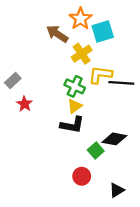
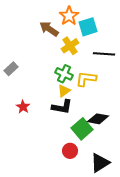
yellow L-shape: (100, 75) -> (86, 79), moved
black line: (121, 83) -> (104, 54), moved
red star: (24, 104) -> (23, 107), moved
green square: (96, 151) -> (82, 129), size x1.5
black triangle: (117, 190) -> (100, 163), size x1.5

